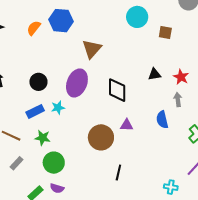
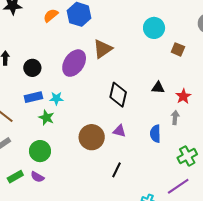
black circle: (38, 82) -> (32, 68), moved
purple ellipse: (77, 83) -> (74, 63), moved
green star: (43, 138) -> (46, 118), moved
black line: (118, 173) -> (116, 170), moved

